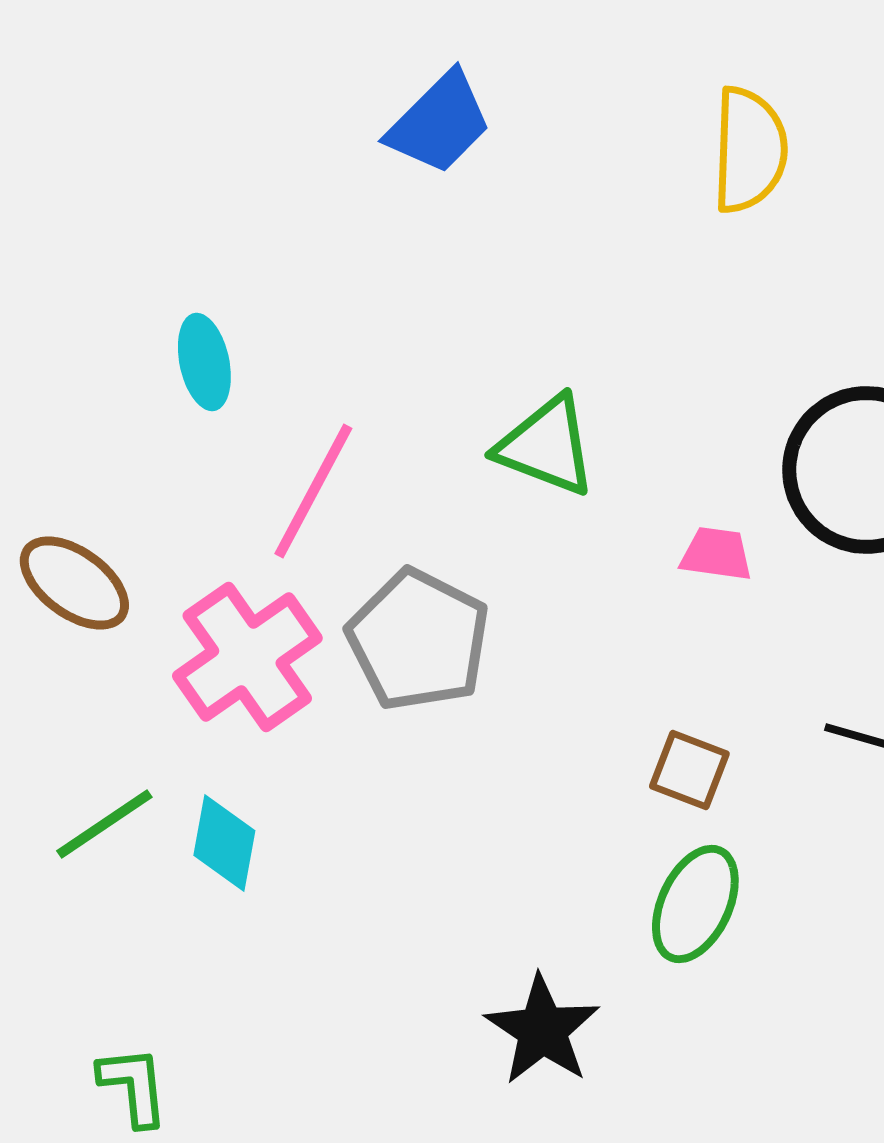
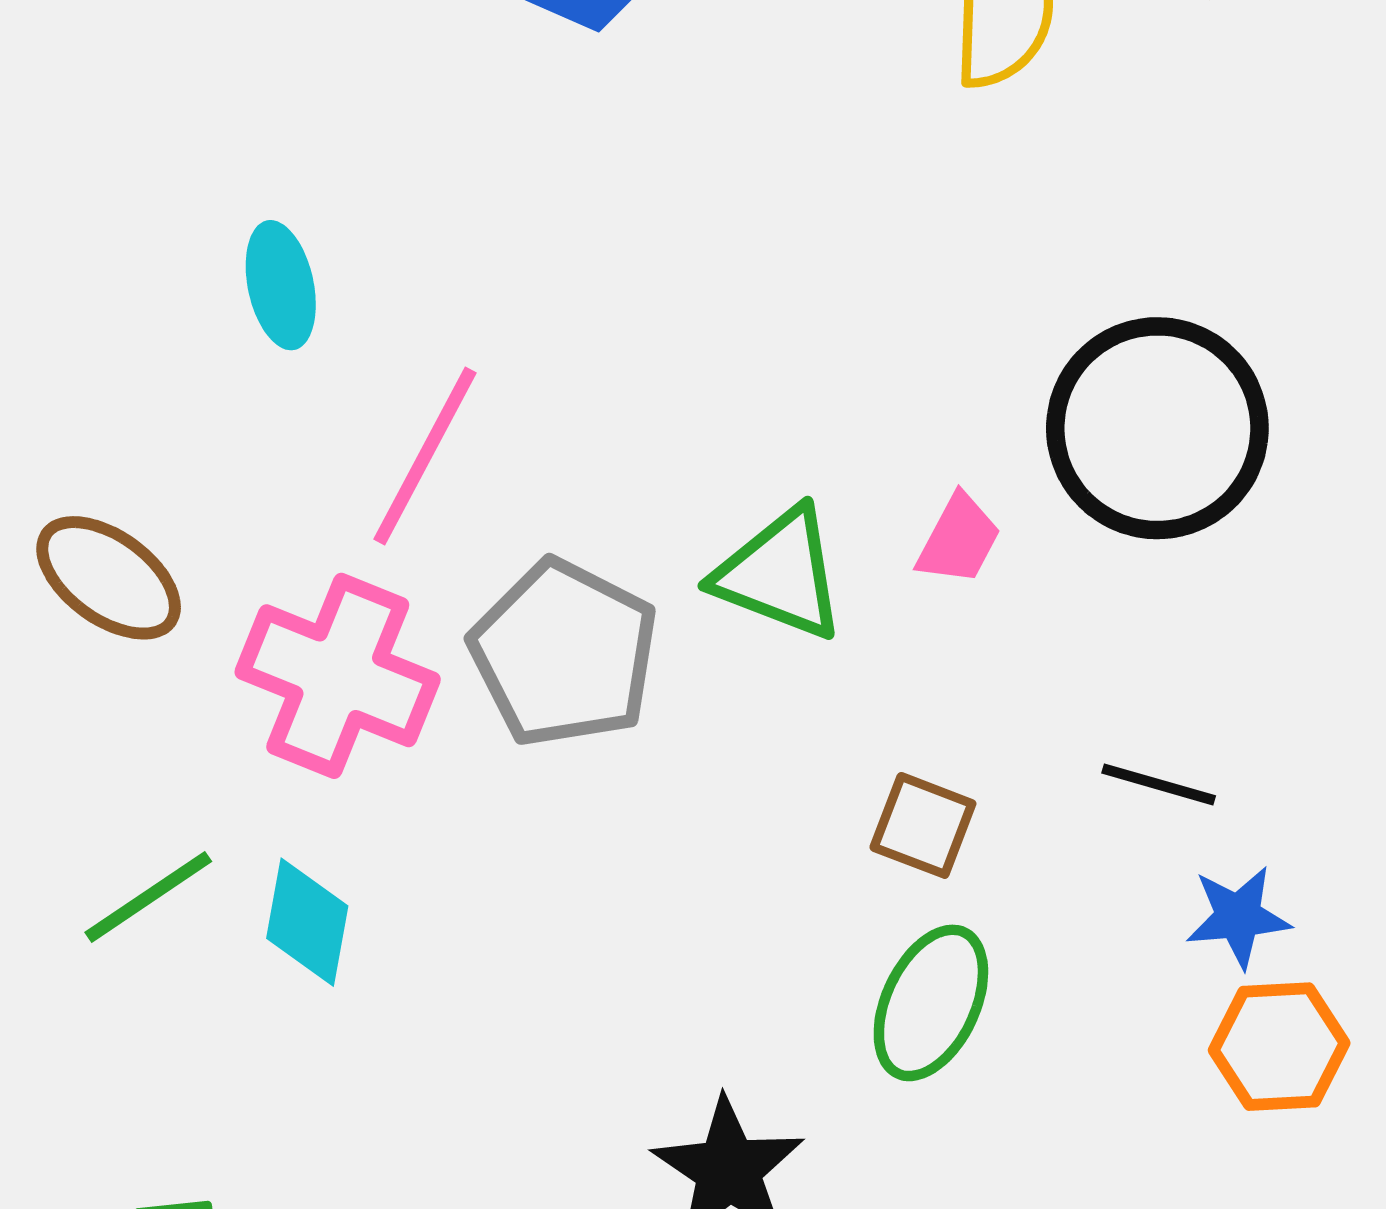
green triangle: (546, 446) -> (780, 574), moved
pink trapezoid: (716, 554) -> (959, 539), turned 110
pink cross: (247, 657) -> (338, 676), turned -33

